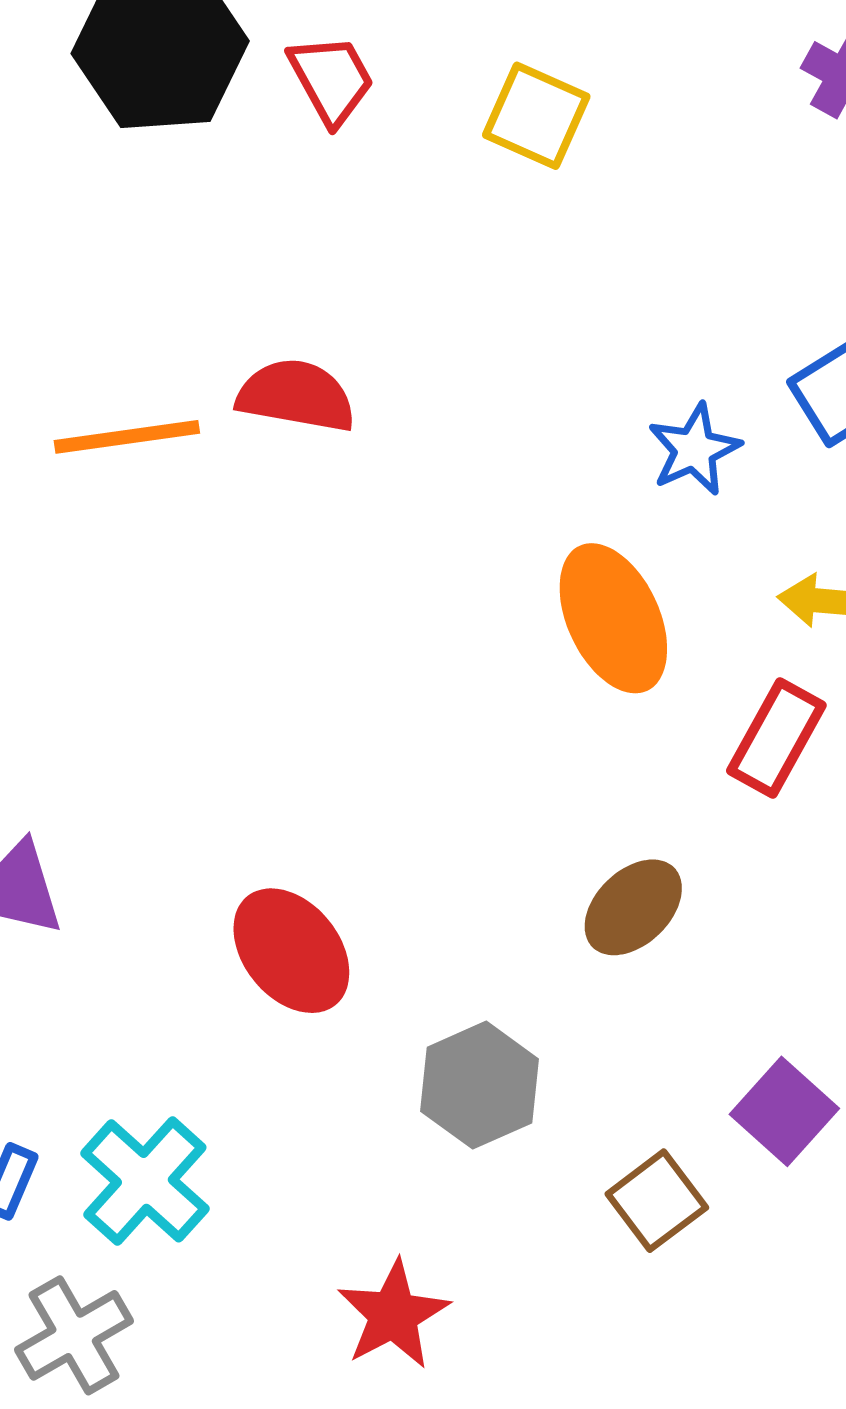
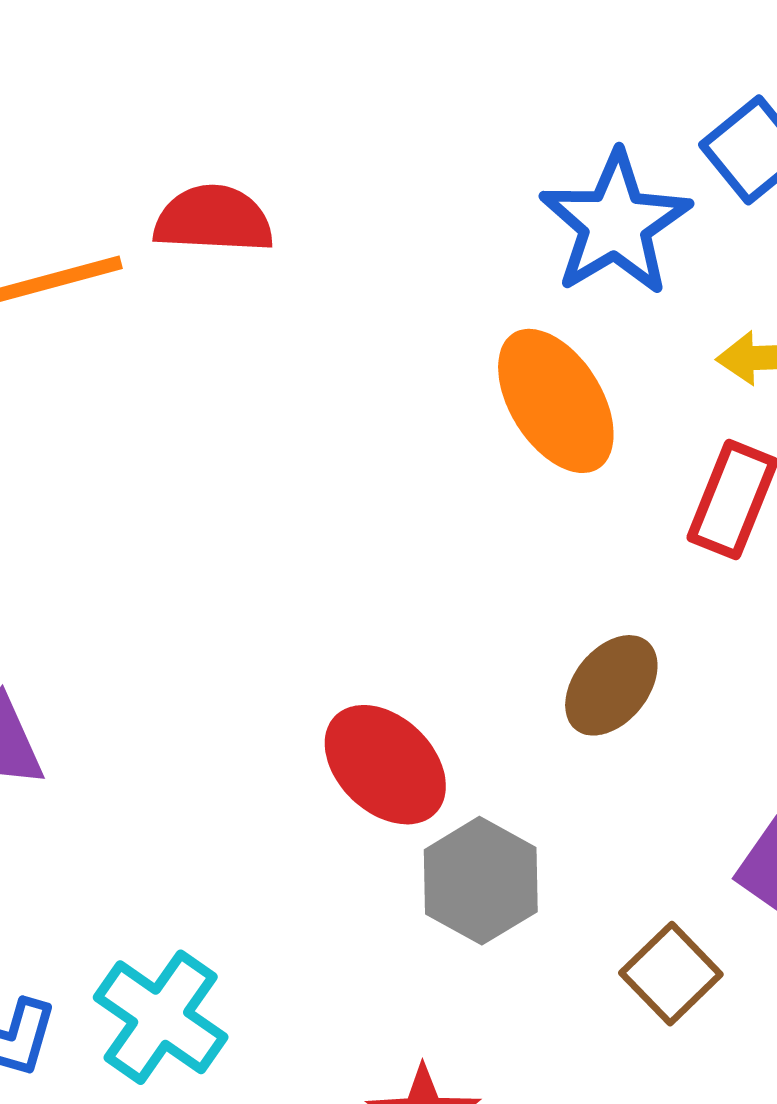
blue star: (694, 450) -> (615, 223), size x1.6
red ellipse: (291, 951) -> (385, 765), moved

